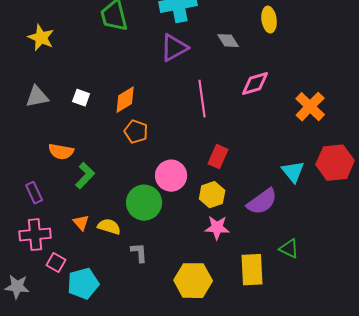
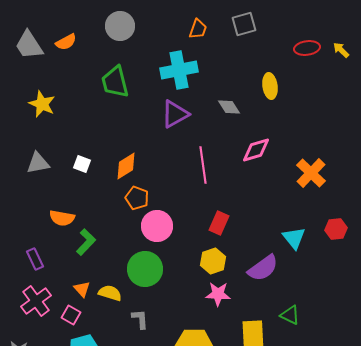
red hexagon: (335, 163) -> (336, 229), size x0.6
pink circle: (171, 176) -> (157, 226), moved
pink cross: (35, 235) -> (36, 301), turned -32
pink square: (56, 263) -> (71, 315), moved

